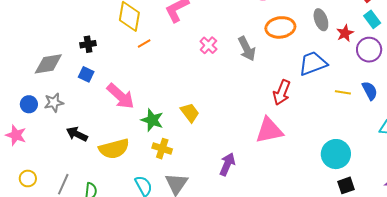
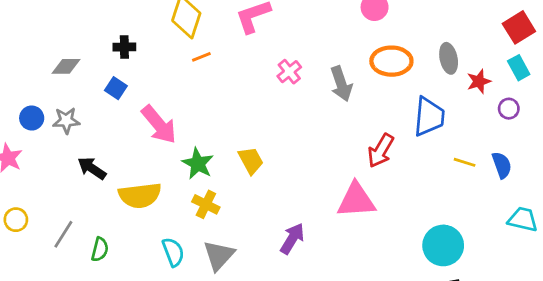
purple circle: (369, 50) -> (509, 109), size x0.6
blue trapezoid: (313, 63) -> (429, 117), turned 108
gray diamond: (48, 64) -> (66, 66), size x0.7

